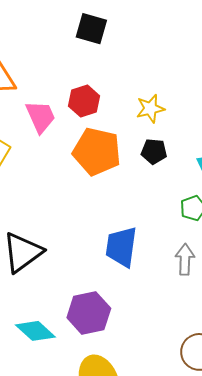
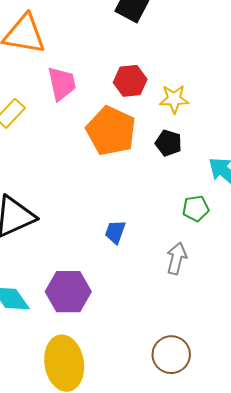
red hexagon: (84, 101) -> (130, 81), moved
blue trapezoid: (121, 247) -> (115, 232), size x0.6

